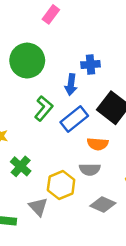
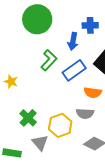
green cross: (21, 166) -> (28, 118), moved

